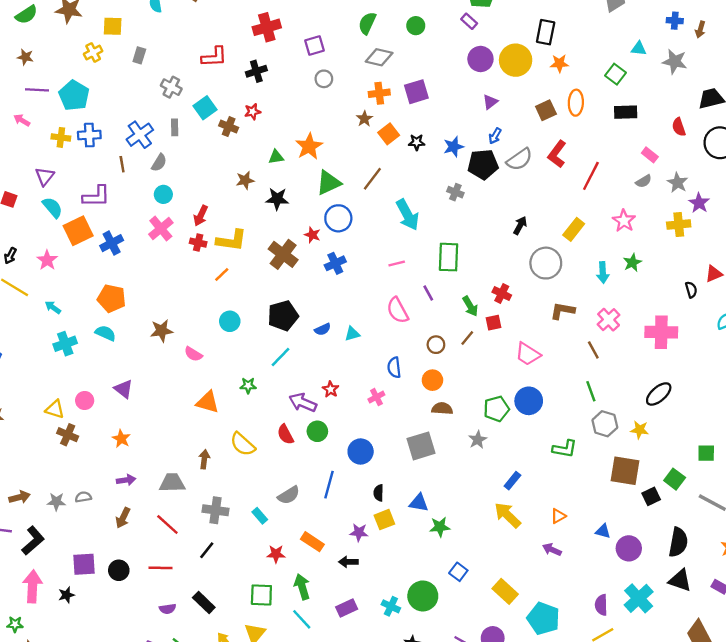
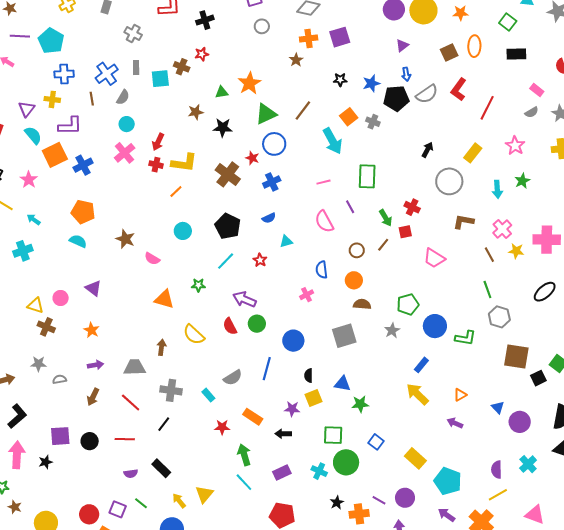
cyan square: (205, 108) -> (160, 79), moved, turned 30
orange square: (389, 134) -> (349, 117), moved
blue arrow: (495, 136) -> (406, 74), turned -40
yellow cross: (61, 137) -> (52, 99), moved
black pentagon: (283, 316) -> (228, 226), turned -30
blue semicircle: (323, 329) -> (269, 218), moved
brown star: (162, 331) -> (125, 239), turned 30
cyan cross: (65, 344) -> (23, 251), moved
red star: (331, 389) -> (260, 260), moved
blue circle: (529, 401) -> (435, 326), moved
yellow star: (640, 430) -> (516, 251), moved
gray star: (56, 502) -> (39, 364), moved
blue triangle: (603, 531) -> (498, 407), turned 32
green square: (261, 595) -> (333, 435), moved
cyan cross: (639, 598) -> (528, 464), size x0.7

